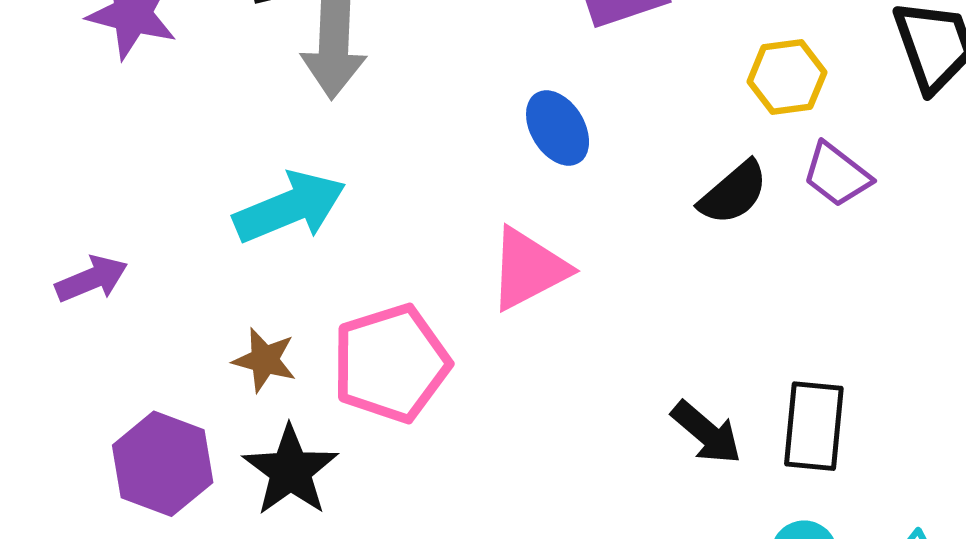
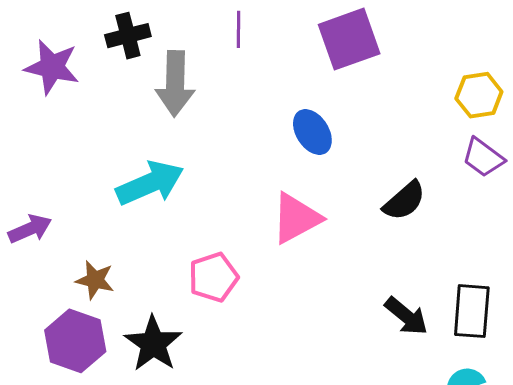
yellow hexagon: (787, 77) -> (479, 95), moved
black semicircle: (733, 193) -> (404, 201), moved
brown star: (265, 360) -> (95, 280), moved
pink pentagon: (391, 363) -> (213, 277), size x0.7

